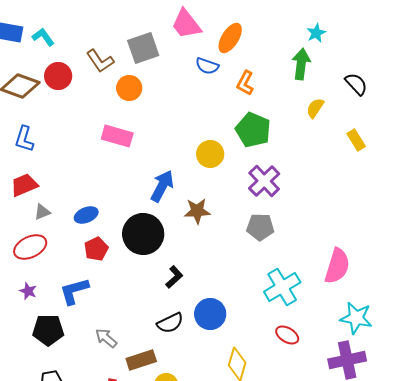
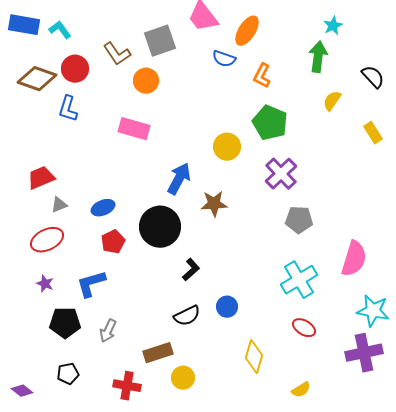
blue L-shape: (24, 139) -> (68, 109), moved
gray pentagon: (260, 227) -> (299, 220), moved
blue circle: (210, 314) -> (227, 307), size x0.7
gray arrow: (106, 338) -> (108, 331), moved, turned -105

